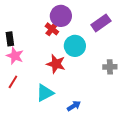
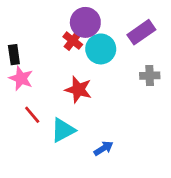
cyan circle: (75, 46) -> (101, 49), moved
gray cross: (110, 67) -> (150, 76), moved
red line: (13, 82) -> (32, 115), moved, turned -72

